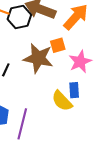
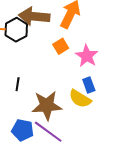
brown star: (38, 58) -> (47, 106), moved
purple line: (22, 124) -> (48, 132), turned -52

